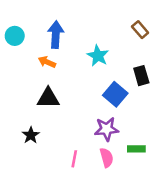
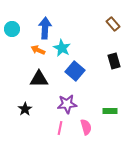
cyan star: (98, 56) -> (62, 48), moved
blue square: (115, 94) -> (75, 71), moved
purple star: (107, 129) -> (67, 104), moved
green rectangle: (136, 149) -> (110, 111), moved

